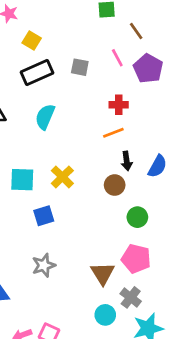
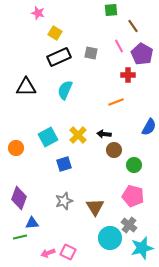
red cross: (119, 105) -> (128, 75), moved
black arrow: (127, 161) -> (104, 134), moved, turned 104
cyan square: (22, 180) -> (48, 137), turned -30
brown circle: (115, 185) -> (114, 150), moved
brown triangle: (103, 273) -> (95, 207), moved
cyan circle: (105, 315) -> (110, 238), size x1.5

